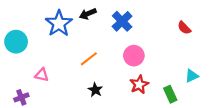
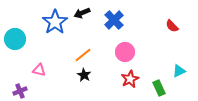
black star: (95, 90) -> (84, 75), moved

